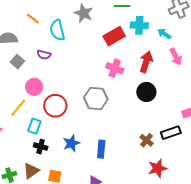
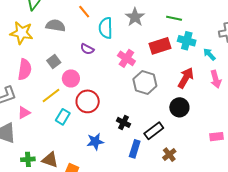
gray square: (17, 62) -> (54, 62), moved
pink cross: (115, 68) -> (126, 58), moved
gray hexagon: (96, 98) -> (145, 83), moved
black rectangle: (171, 133) -> (154, 131), moved, turned -30
black cross: (41, 147) -> (124, 122), moved
blue rectangle: (101, 149) -> (135, 149), moved
brown triangle: (31, 171) -> (50, 160), turned 42

